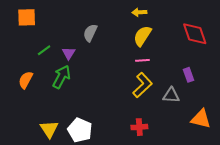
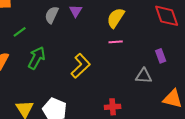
gray semicircle: (90, 33) -> (52, 15), moved
purple triangle: (69, 53) -> (76, 11), moved
yellow L-shape: (142, 85) -> (81, 66), moved

